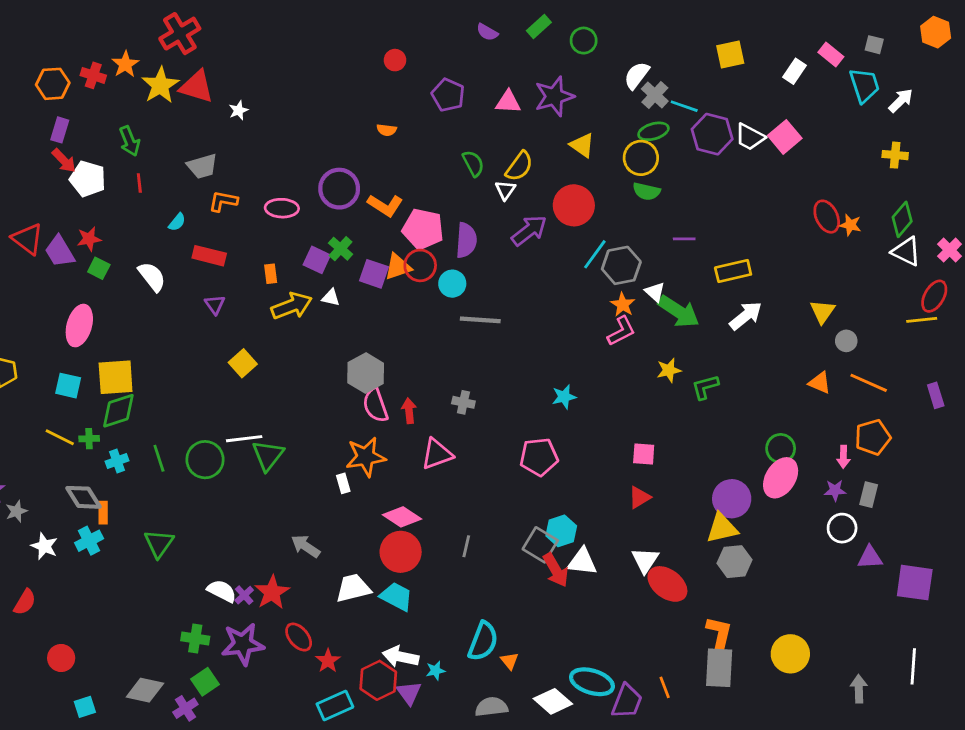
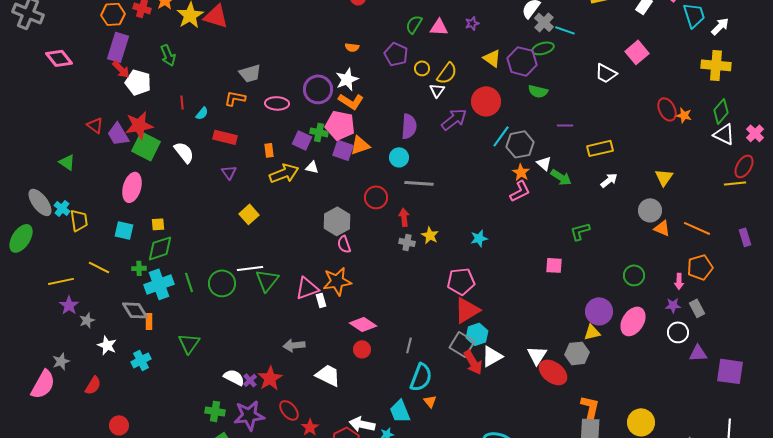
purple pentagon: (448, 95) -> (396, 54), moved
purple star: (554, 96) -> (472, 23), size x0.5
white star: (239, 110) -> (347, 79), moved, size x1.6
purple rectangle: (60, 130) -> (118, 47), size x1.6
purple hexagon: (712, 134) -> (522, 61), moved
white trapezoid: (750, 137) -> (606, 73), moved
yellow cross: (895, 155) -> (716, 65), size x1.6
yellow circle: (641, 158) -> (422, 68), moved, size x0.6
green semicircle: (473, 163) -> (414, 24), moved, turned -120
gray trapezoid: (202, 166) -> (250, 73), moved
red line: (139, 183) -> (182, 102), moved
pink pentagon: (423, 229) -> (340, 125), moved
red triangle: (28, 239) -> (95, 125), size x0.7
red star: (89, 239) -> (139, 125), size x1.6
green cross: (341, 249) -> (319, 132), turned -30
red circle: (420, 265) -> (376, 197), moved
green square: (99, 268) -> (146, 146), size x1.8
green arrow: (679, 312) -> (561, 177), size x0.7
white arrow: (746, 316) -> (609, 180), size x0.7
gray circle: (846, 341) -> (650, 210), moved, size x1.5
yellow star: (669, 370) -> (430, 235), moved, turned -30
yellow square: (116, 377) -> (158, 224), size x0.5
pink semicircle: (375, 405) -> (344, 244), size x0.7
red arrow: (409, 411) -> (404, 217), moved
yellow line: (60, 437) -> (99, 267), moved
pink triangle: (437, 454) -> (307, 288), moved
pink square: (644, 454) -> (554, 265), moved
cyan cross: (117, 461) -> (159, 284), size x1.8
pink ellipse: (781, 478) -> (633, 321), moved
gray rectangle: (869, 495) -> (697, 308), turned -42
red triangle: (639, 497) -> (467, 310), moved, size x1.6
yellow triangle: (722, 528) -> (592, 332), size x0.7
cyan cross: (89, 541) -> (141, 360), moved
gray arrow: (306, 546) -> (294, 345), turned -40
red circle: (401, 552) -> (362, 349), size x0.6
white triangle: (582, 562) -> (492, 356), turned -35
gray hexagon: (734, 562) -> (577, 353), moved
white trapezoid: (353, 588) -> (328, 375), turned 40
cyan trapezoid: (396, 597) -> (400, 411), moved, turned -140
cyan semicircle: (483, 641) -> (421, 377), moved
orange triangle: (510, 661) -> (430, 401), moved

